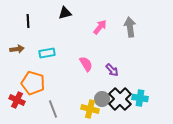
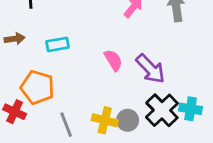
purple arrow: (112, 70) -> (150, 69), size x1.6
gray circle: (102, 99) -> (128, 120), moved
yellow cross: (90, 109) -> (105, 120), moved

